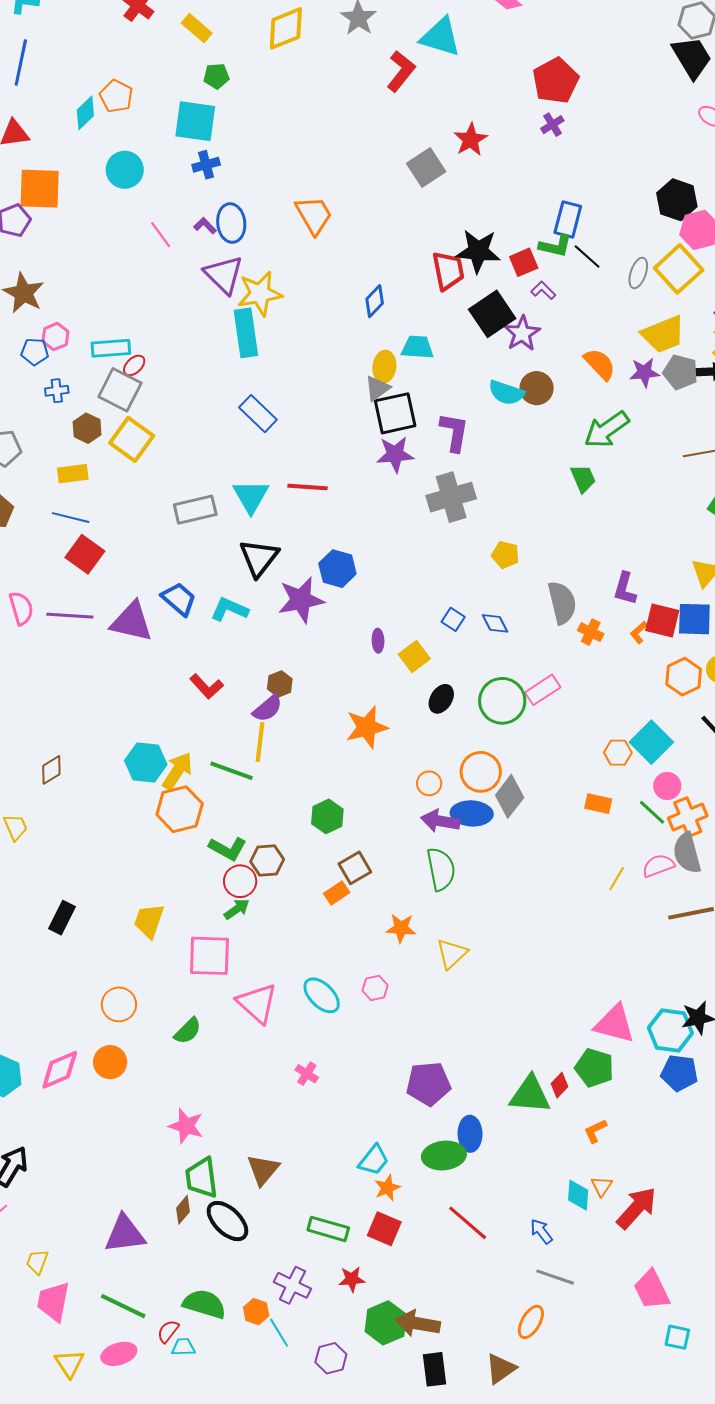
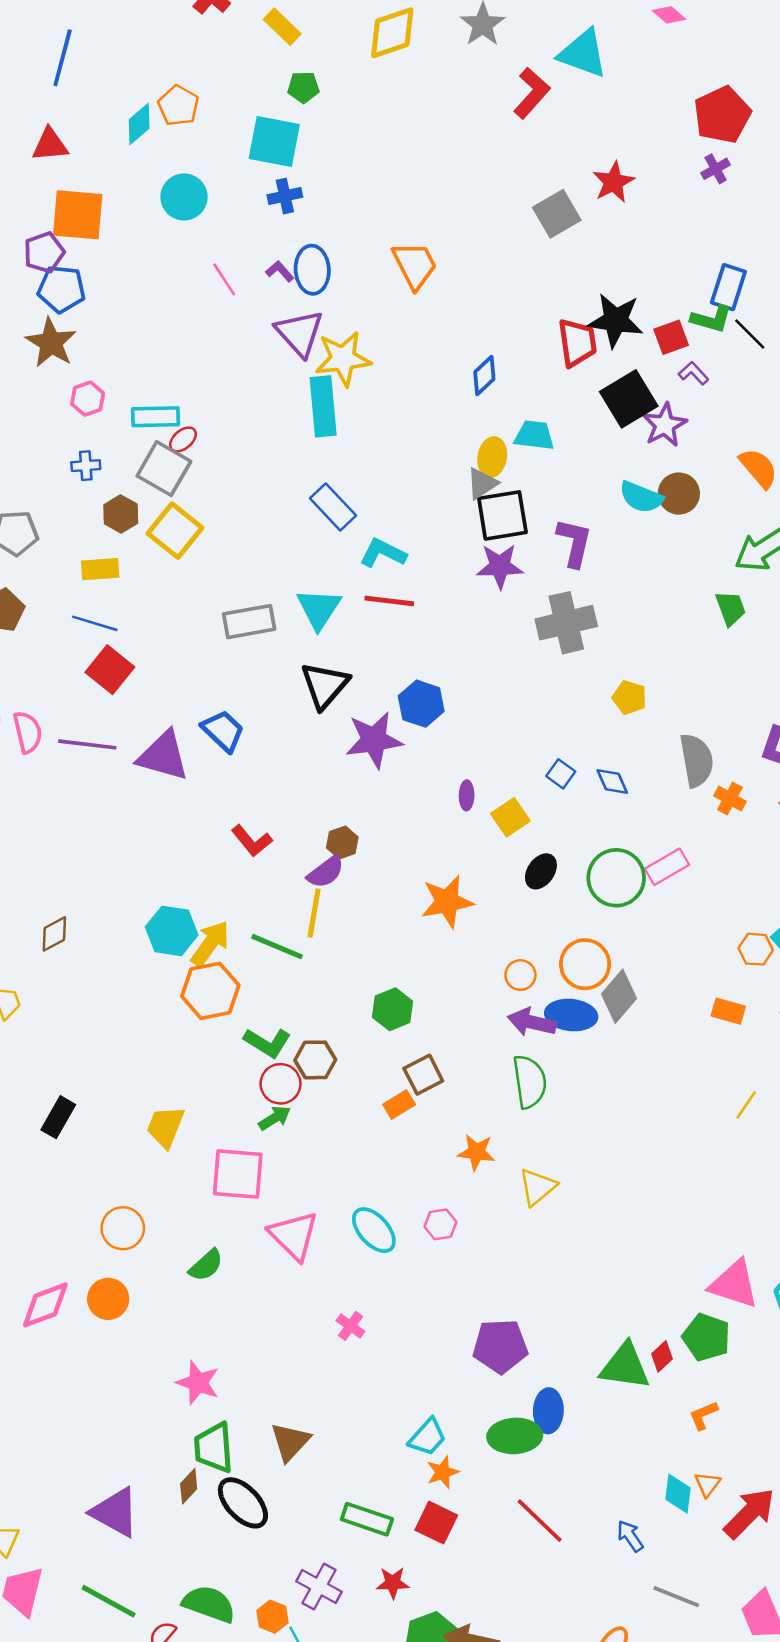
blue pentagon: (35, 352) -> (61, 289), moved, size x1.4
cyan L-shape: (229, 609) -> (383, 553), moved
purple triangle: (125, 1234) -> (115, 1512), turned 33
gray line: (555, 1277) -> (676, 1597), moved

